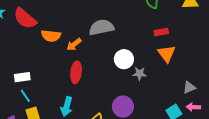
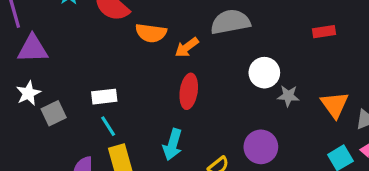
orange triangle: (167, 54) -> (335, 105), moved

